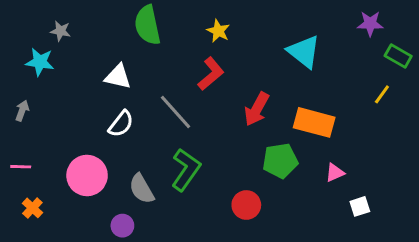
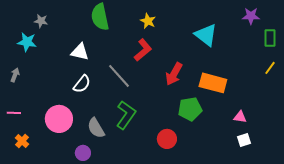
green rectangle: (398, 56) -> (270, 38), turned 60
yellow line: (382, 94) -> (270, 68), moved
pink triangle: (335, 173) -> (240, 117), moved, turned 32

